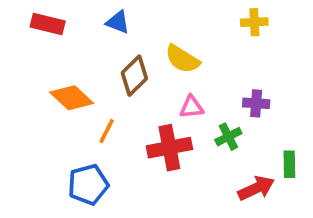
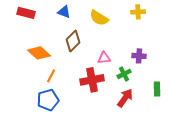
yellow semicircle: (182, 59) -> (99, 18), moved
orange line: (107, 131) -> (51, 76), moved
red arrow: (256, 188) -> (125, 98), moved, turned -30

